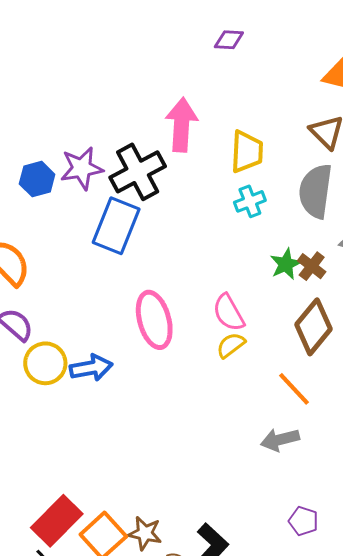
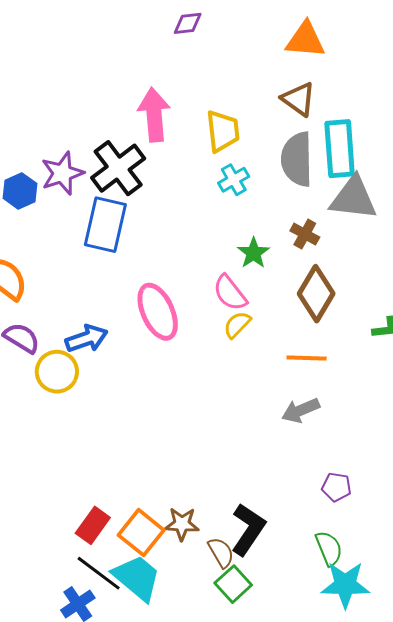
green star: (286, 264) -> (253, 253), moved
blue arrow: (91, 368) -> (87, 338), moved
orange line: (294, 389) -> (307, 358), turned -36
red rectangle: (57, 521) -> (93, 525), size x0.7

